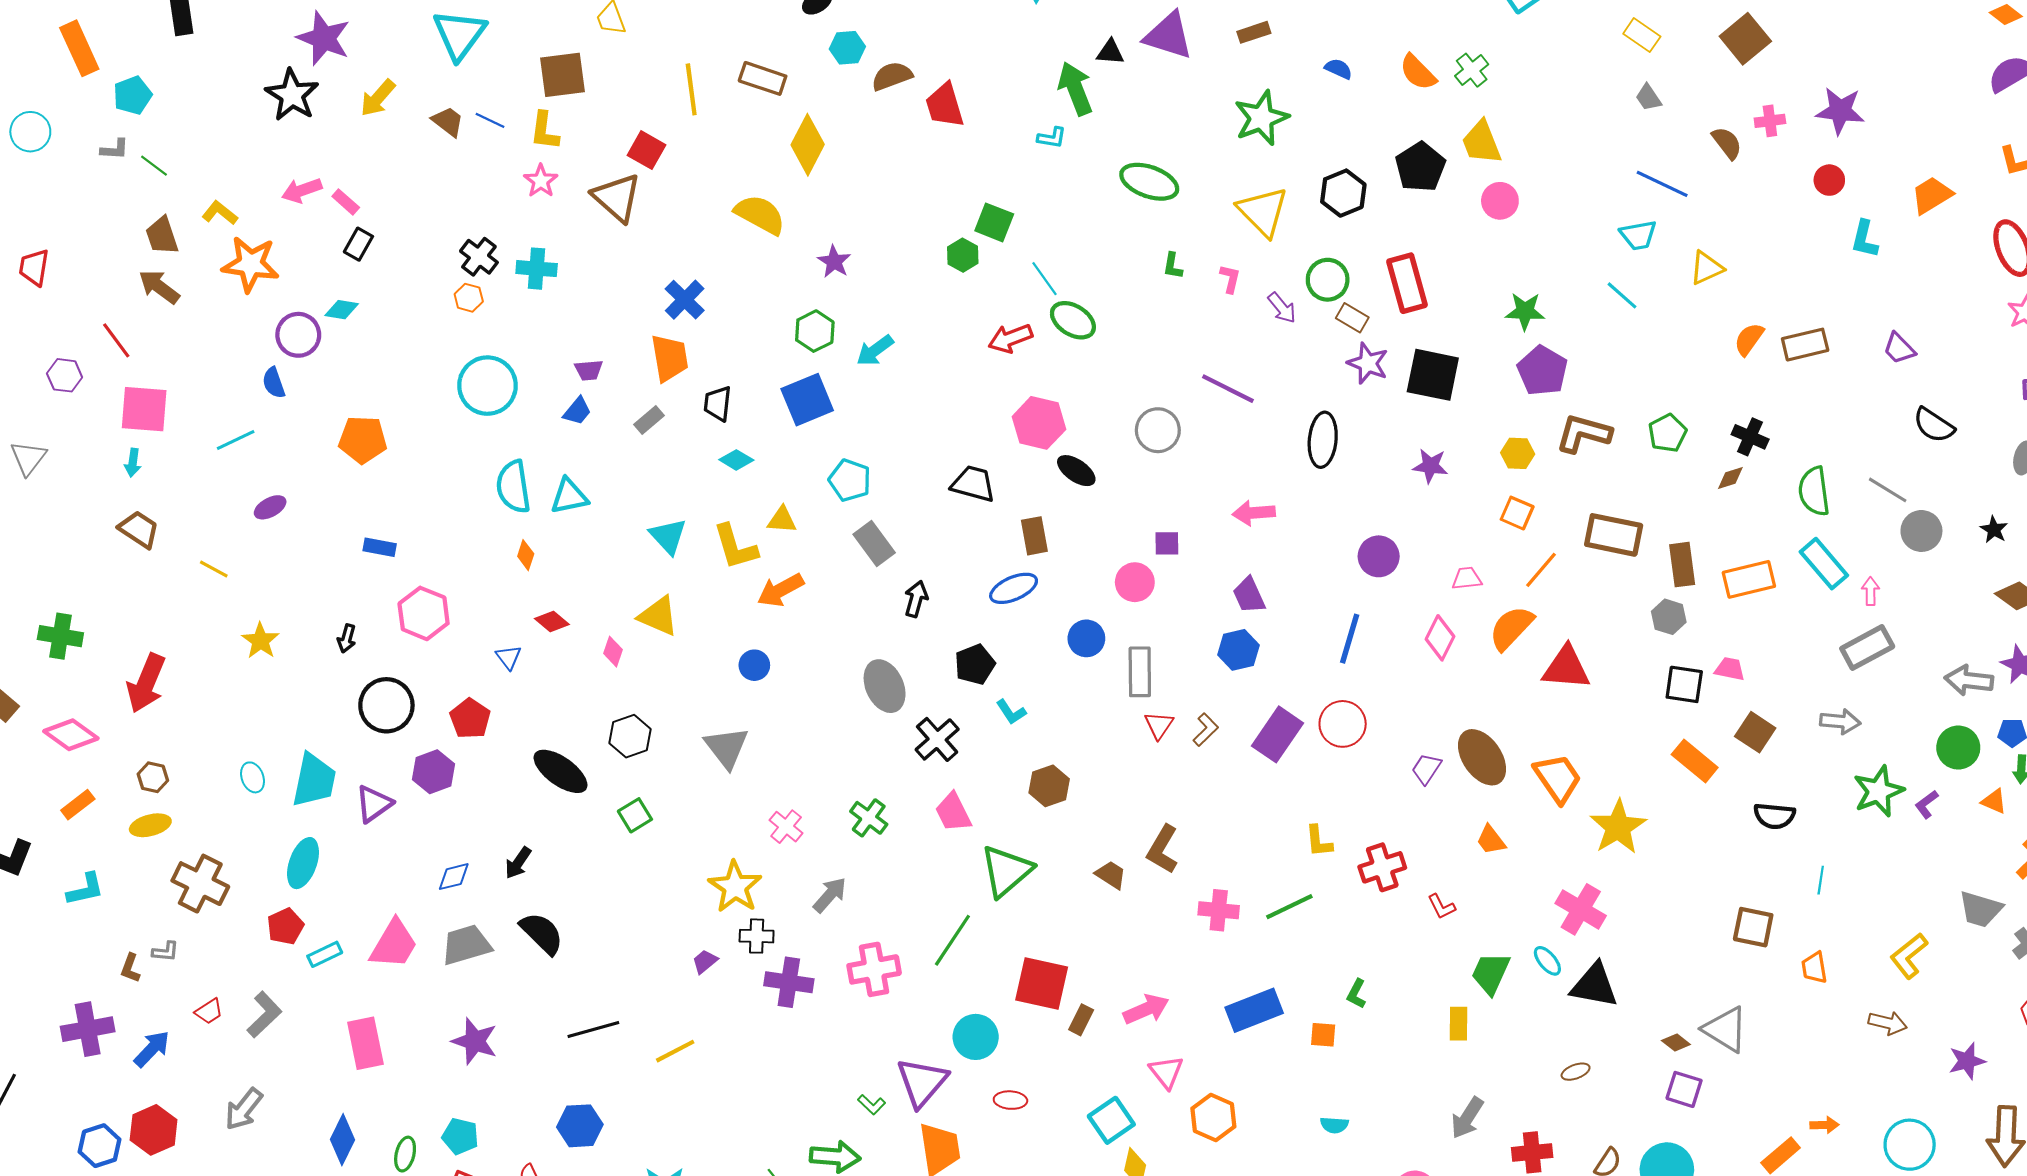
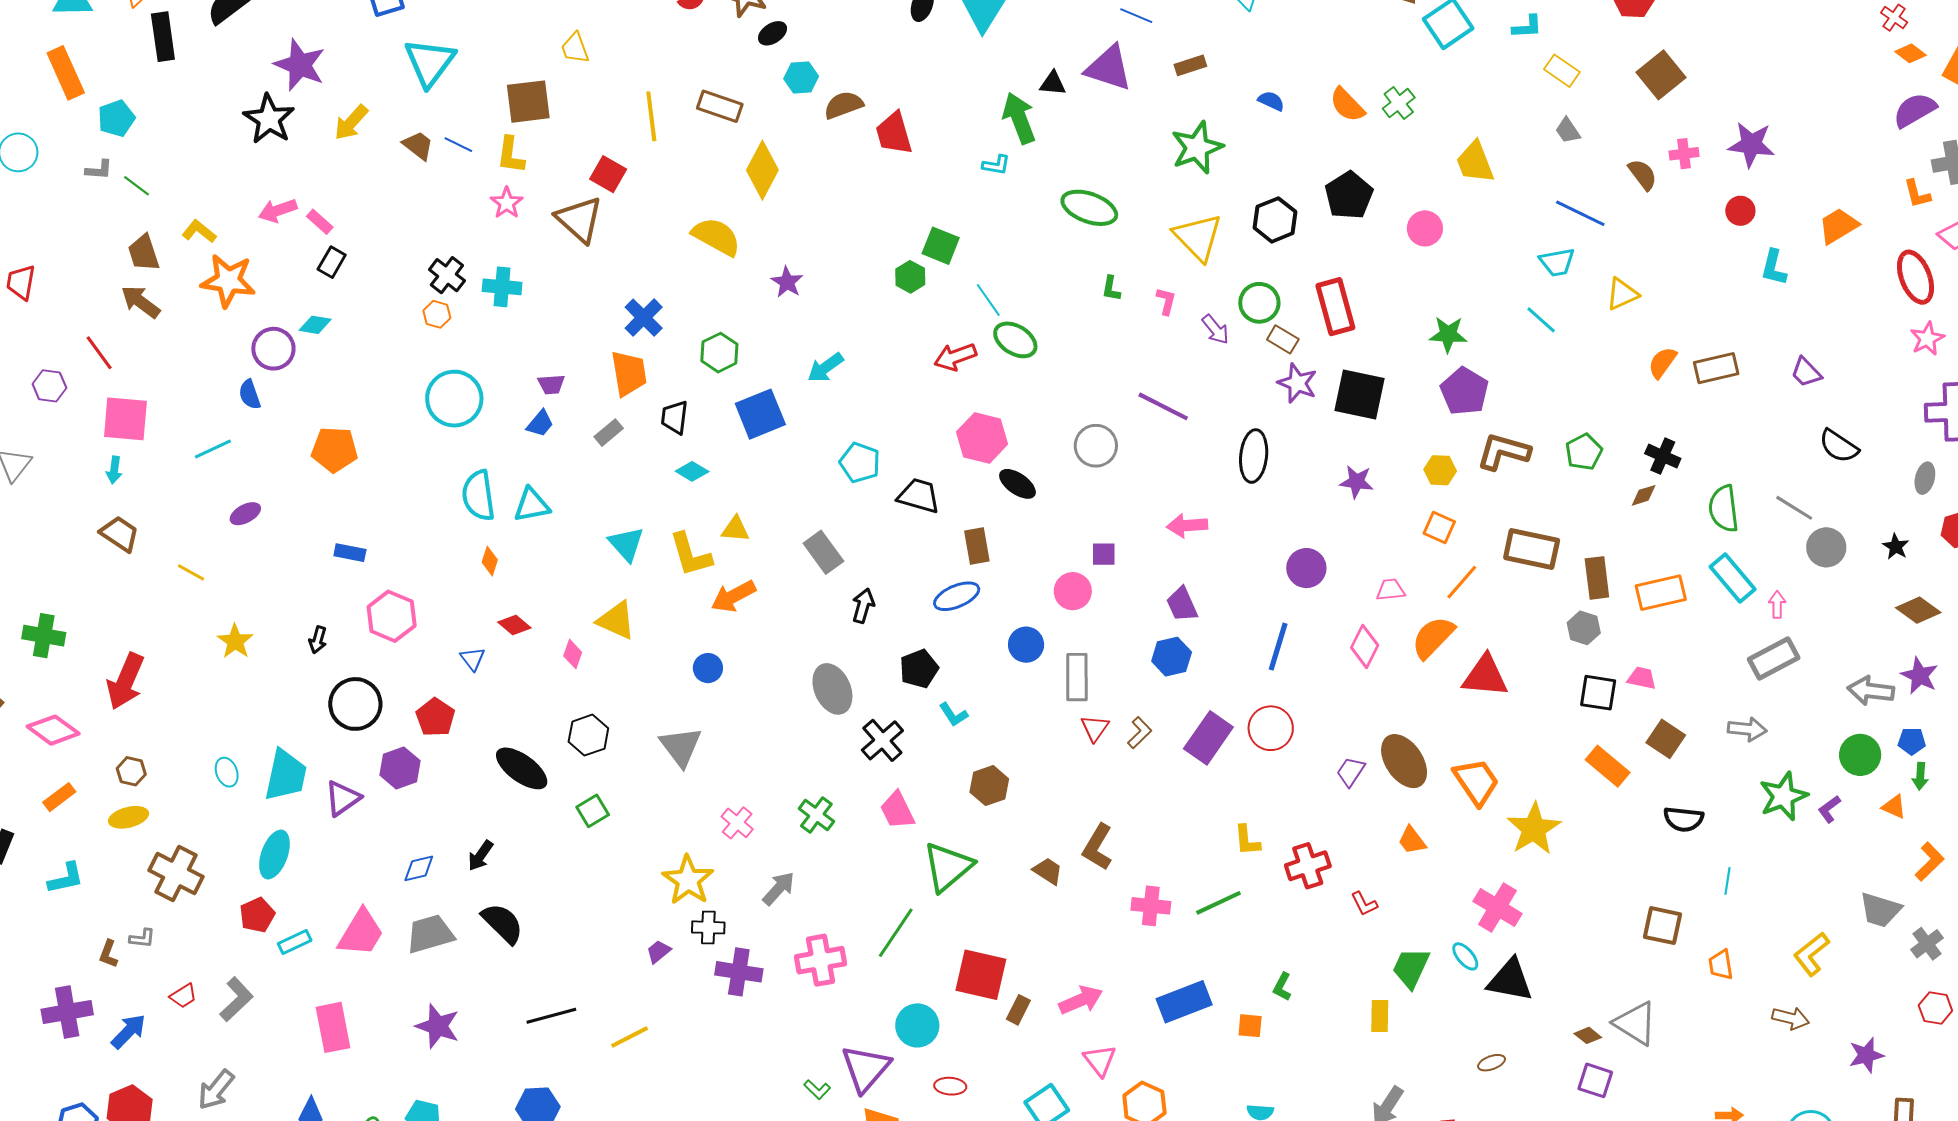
yellow trapezoid: (1481, 142) -> (1475, 162), moved
green hexagon: (815, 331) -> (719, 353), moved
cyan pentagon: (850, 480) -> (860, 463), moved

